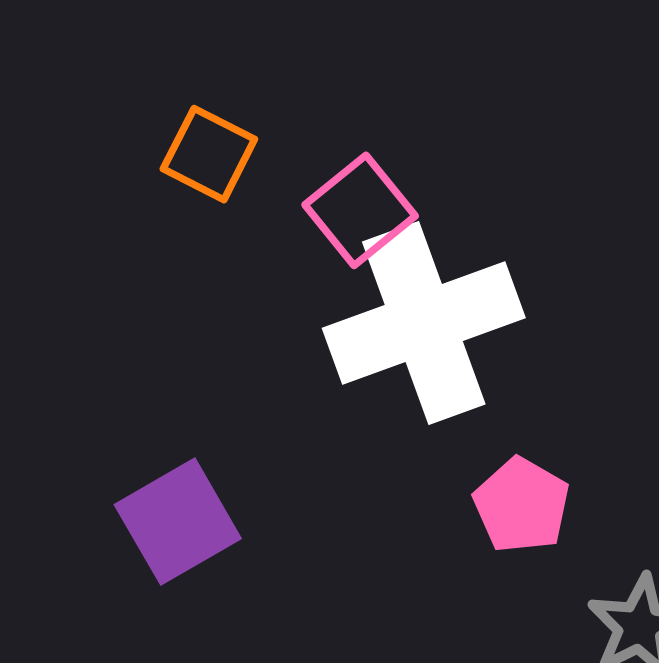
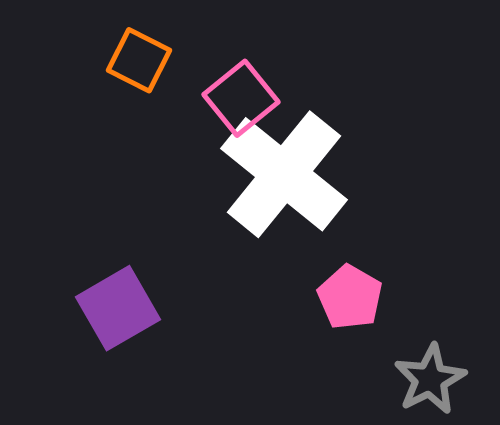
white cross: (424, 323) -> (284, 174), turned -31

